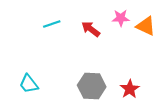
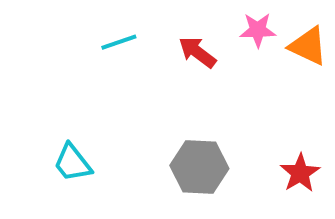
red star: (130, 89) -> (300, 173), moved

